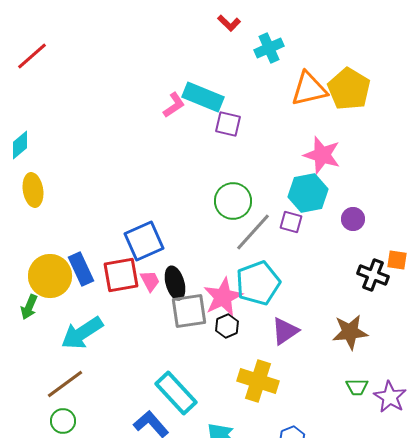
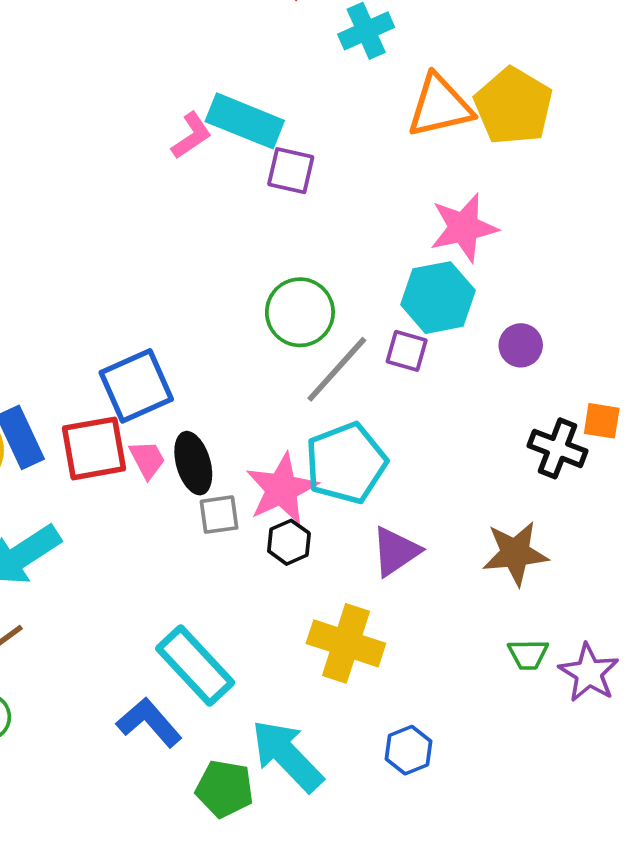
pink star: (322, 155) -> (464, 228), turned -30
gray square: (189, 311) -> (219, 515), size x0.6

